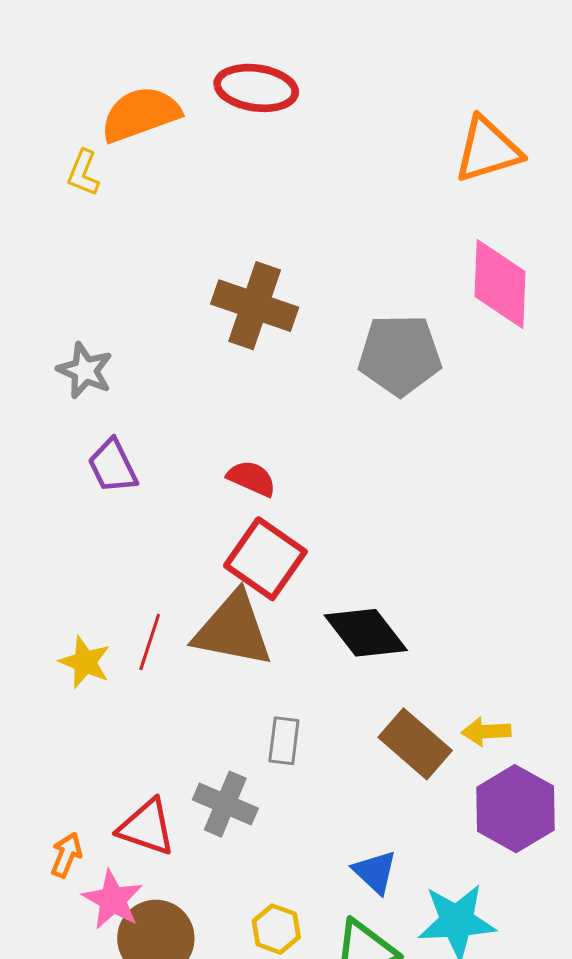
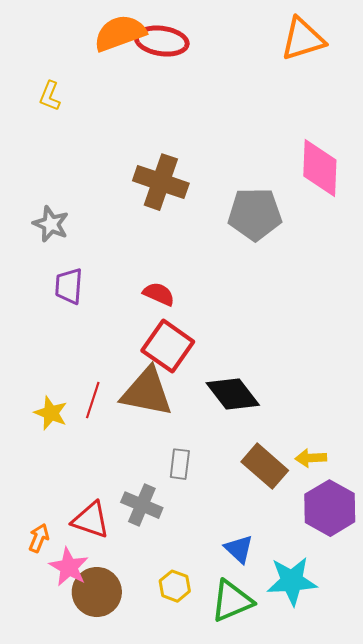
orange semicircle: (140, 114) -> (120, 33), moved
orange triangle: (488, 150) -> (303, 39), moved
purple trapezoid: (113, 466) -> (69, 286), turned 30

